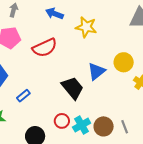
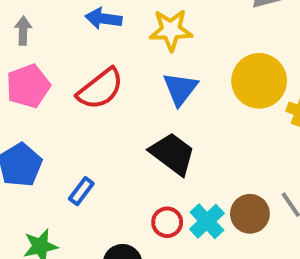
yellow circle: (124, 62) -> (259, 81), size x1.4
blue triangle: (96, 71) -> (180, 89), moved

